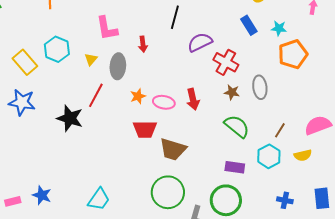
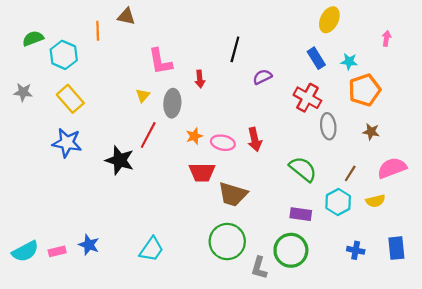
purple semicircle: (200, 42) -> (262, 77), size x0.7
cyan hexagon: (57, 49) -> (64, 55), moved
red cross: (226, 62) -> (307, 98), moved
brown star: (232, 92) -> (371, 132), moved

